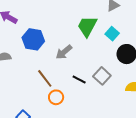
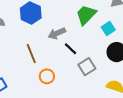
black line: (79, 80) -> (71, 49), moved
orange circle: (56, 97) -> (47, 76), moved

